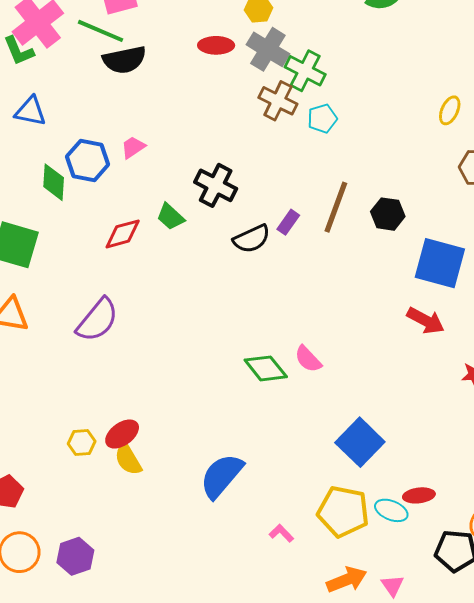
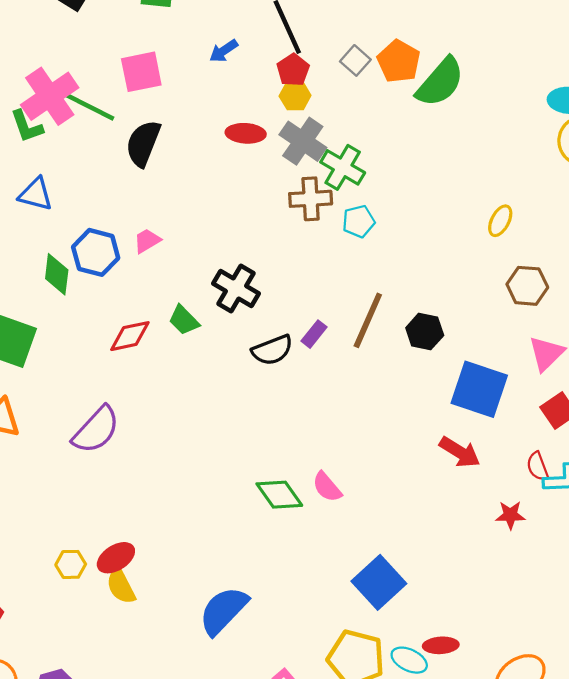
green line: (101, 31) -> (90, 107), moved
black semicircle: (124, 60) -> (143, 143), turned 120
brown cross: (278, 101) -> (311, 199), turned -33

